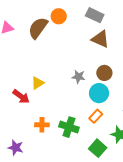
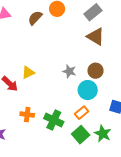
gray rectangle: (95, 15) -> (93, 12), turned -72
brown semicircle: (38, 28) -> (35, 18), size x0.7
green square: (98, 148) -> (81, 135), moved

